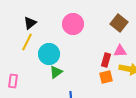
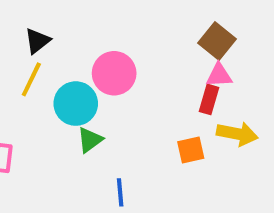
pink circle: (73, 24) -> (114, 73), moved
pink triangle: (120, 51) -> (219, 75), moved
red rectangle: (106, 60) -> (209, 99), moved

